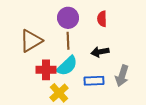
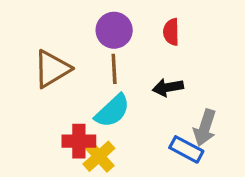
red cross: (46, 70) -> (79, 141), moved
blue rectangle: (94, 81) -> (186, 149), moved, turned 30

